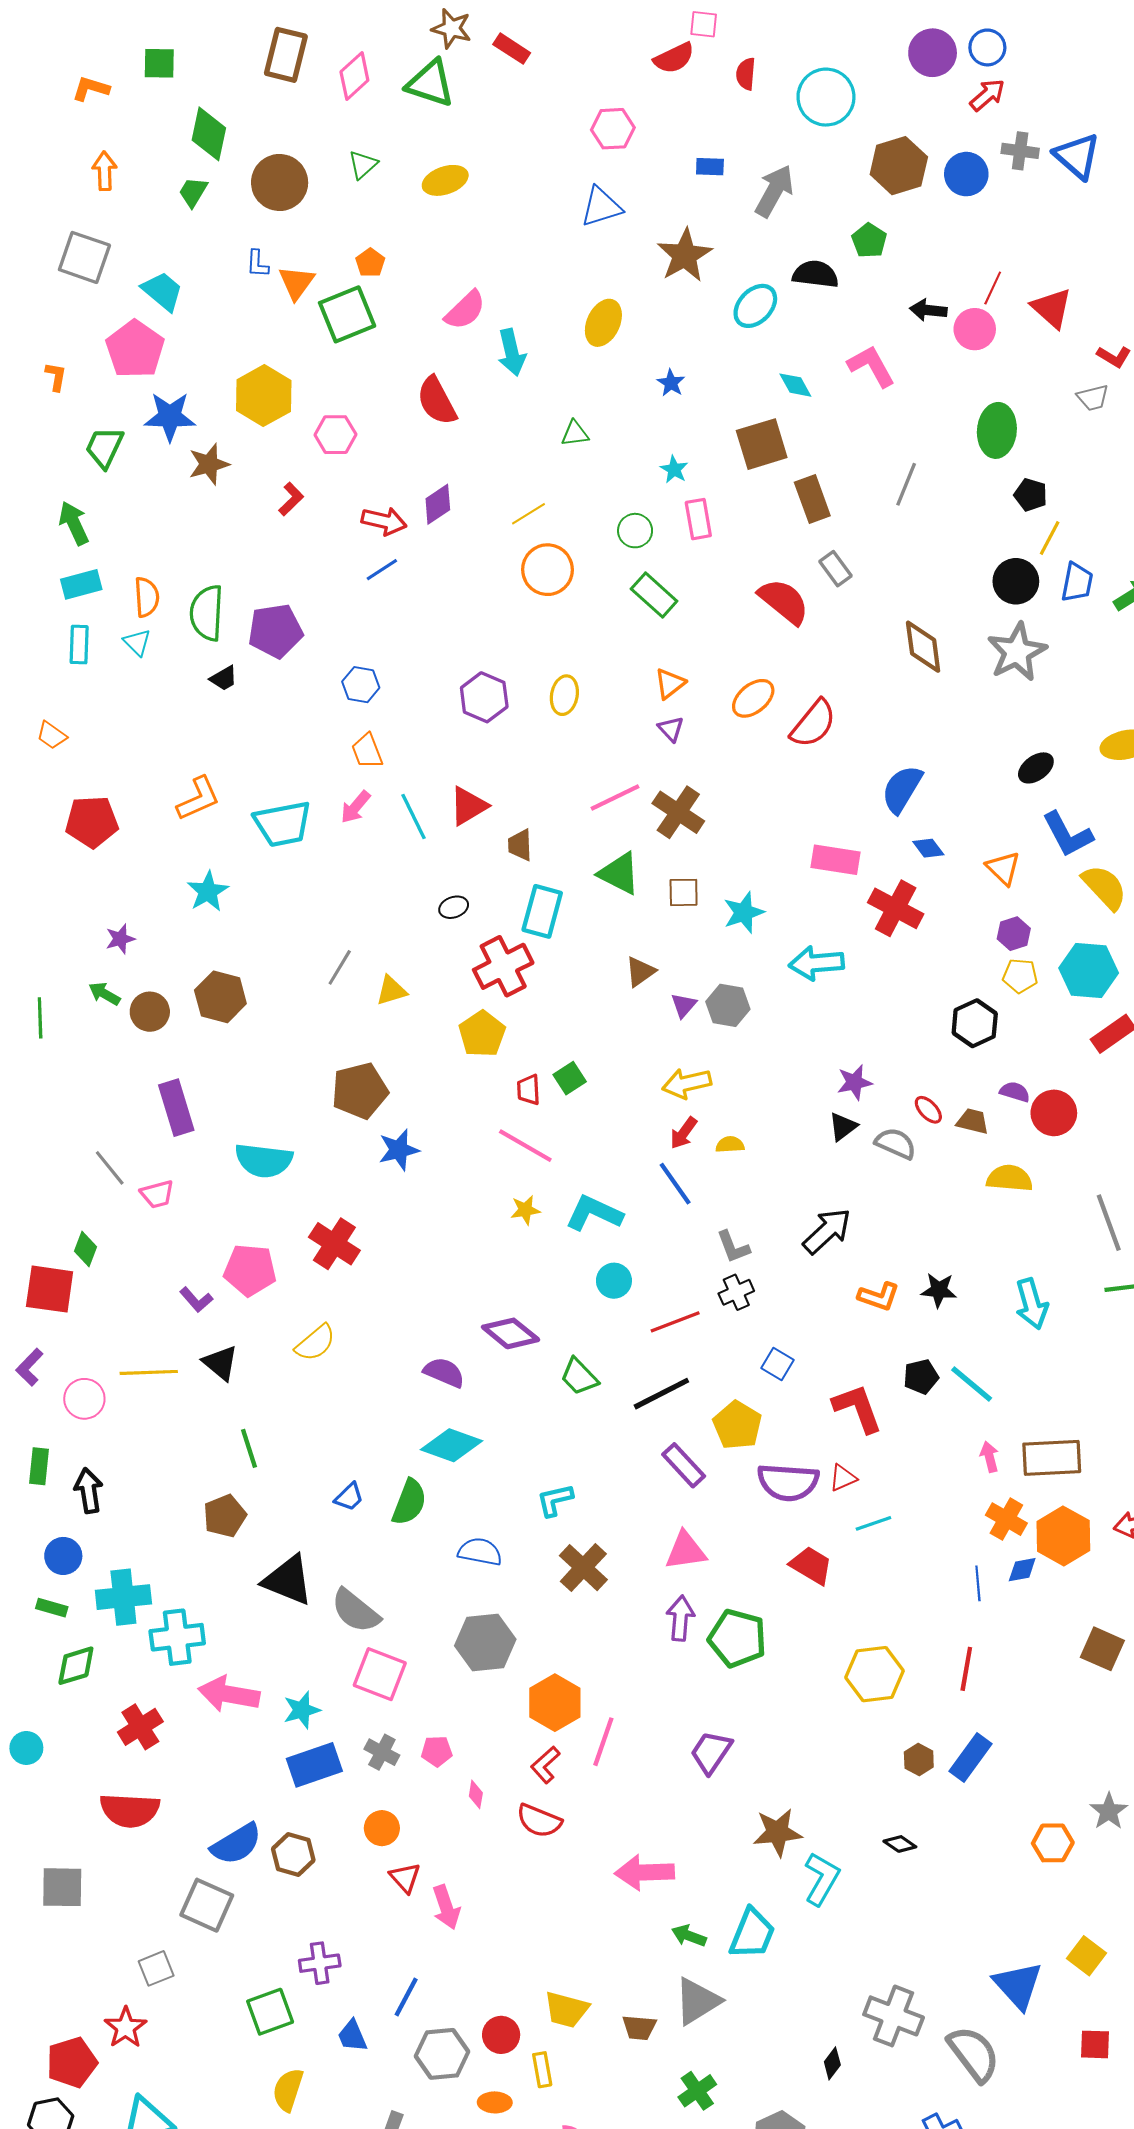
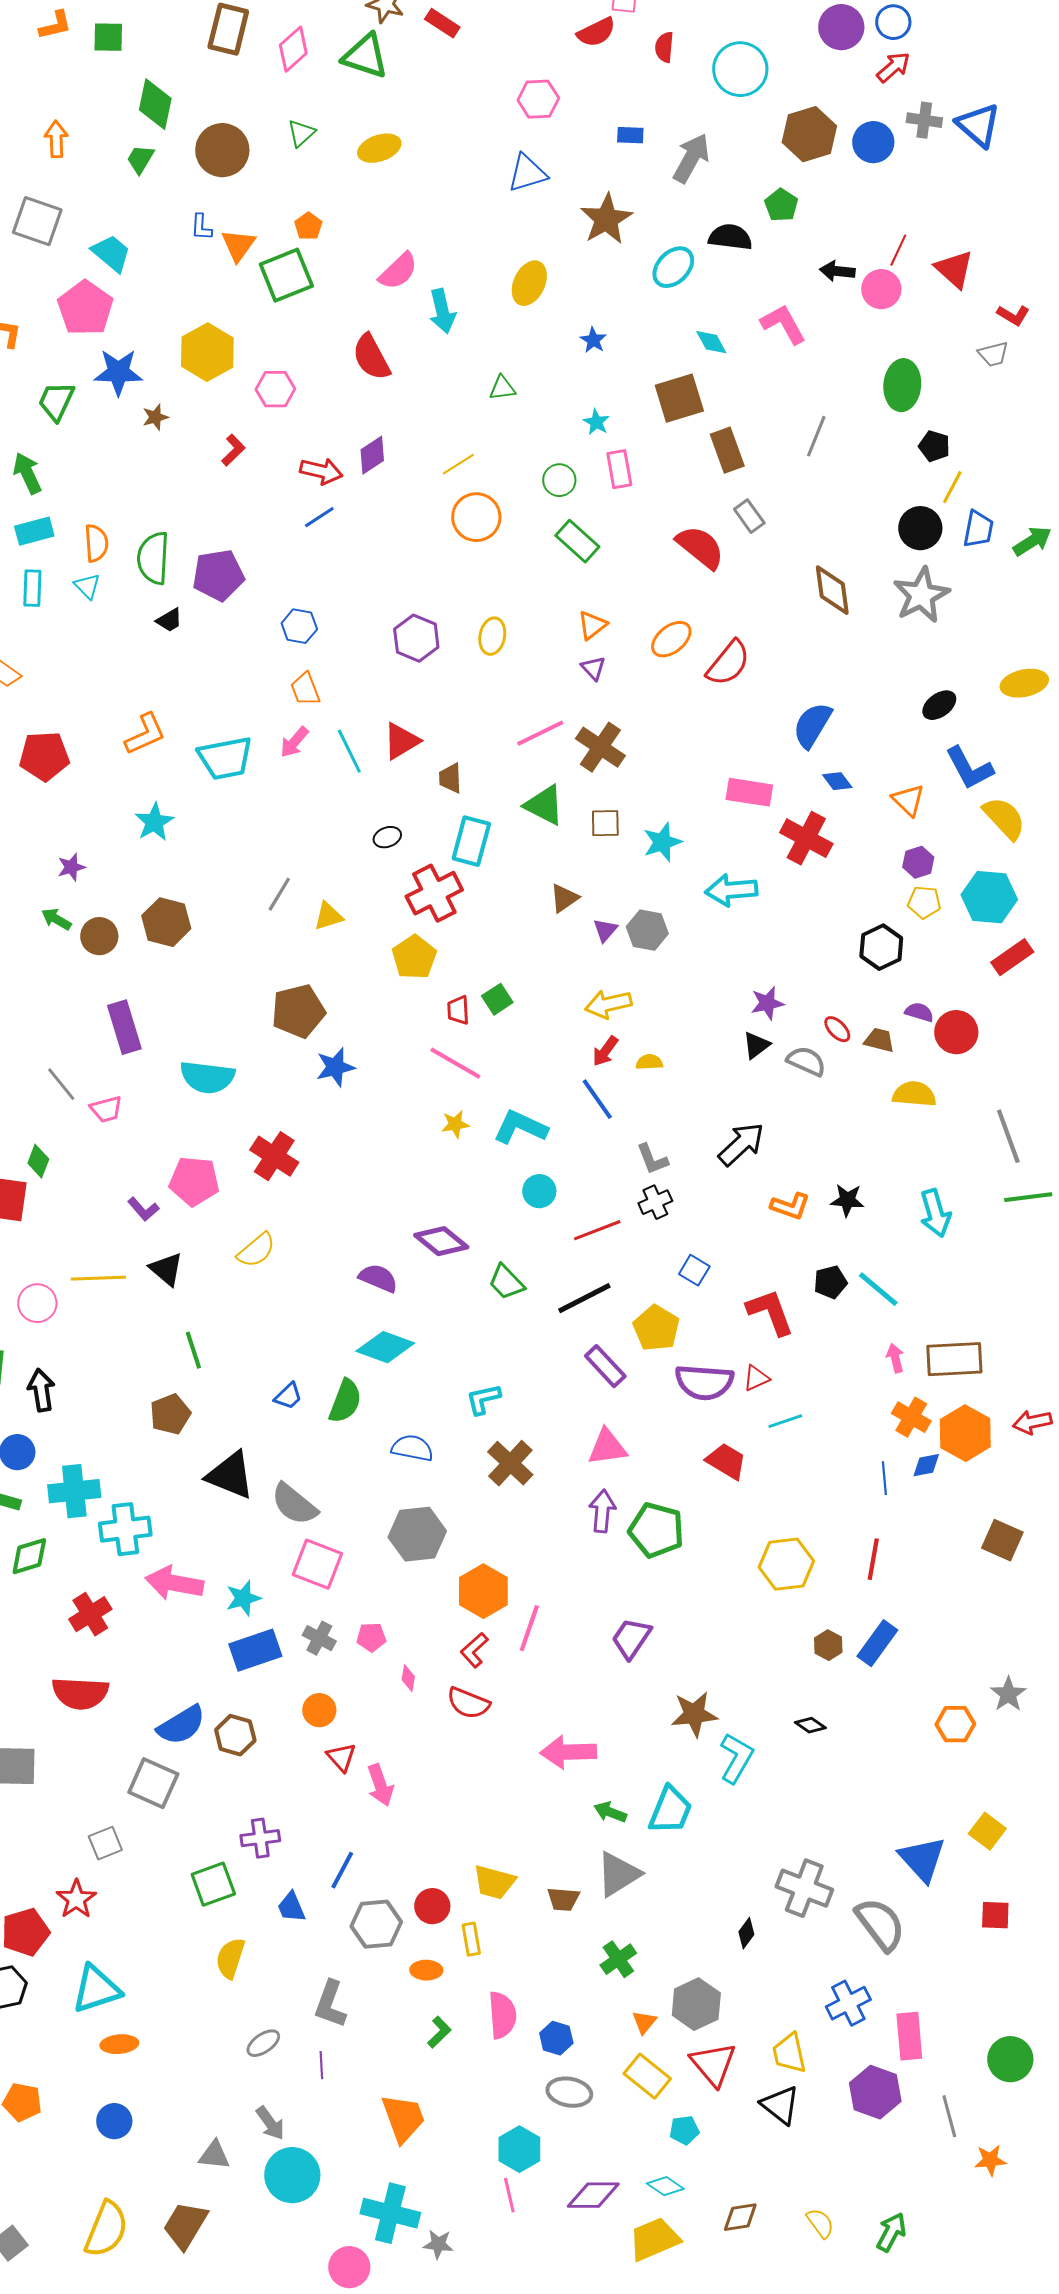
orange L-shape: (91, 89) -> (55, 25), moved, turned 150
brown star: (209, 464) -> (155, 417), size x0.7

